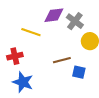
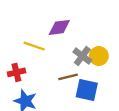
gray cross: (75, 21) -> (82, 56), moved
blue square: (79, 72) -> (87, 90), size x1.5

